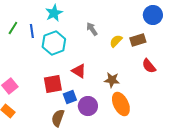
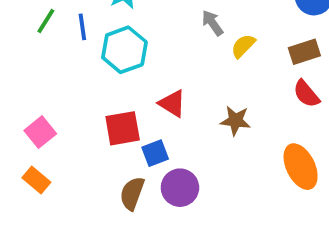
gray arrow: (92, 29) -> (213, 23), moved
brown rectangle: (138, 40) -> (304, 52), moved
orange ellipse: (121, 104) -> (301, 167), moved
purple circle: (88, 106) -> (180, 188), moved

